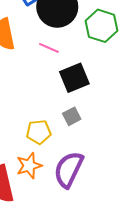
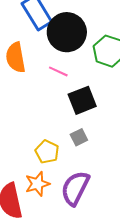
yellow pentagon: (39, 132) -> (47, 152), turned 30

